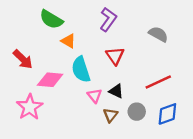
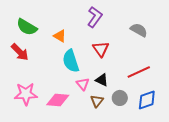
green semicircle: (51, 19) -> (27, 27), moved
pink diamond: (50, 80) -> (58, 100), moved
pink star: (30, 107) -> (26, 94), turned 30

